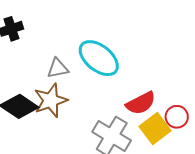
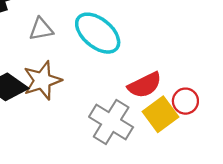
gray triangle: (58, 68) -> (41, 29), moved

